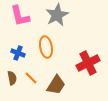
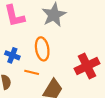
orange line: (31, 78) -> (32, 72), moved, turned -32

